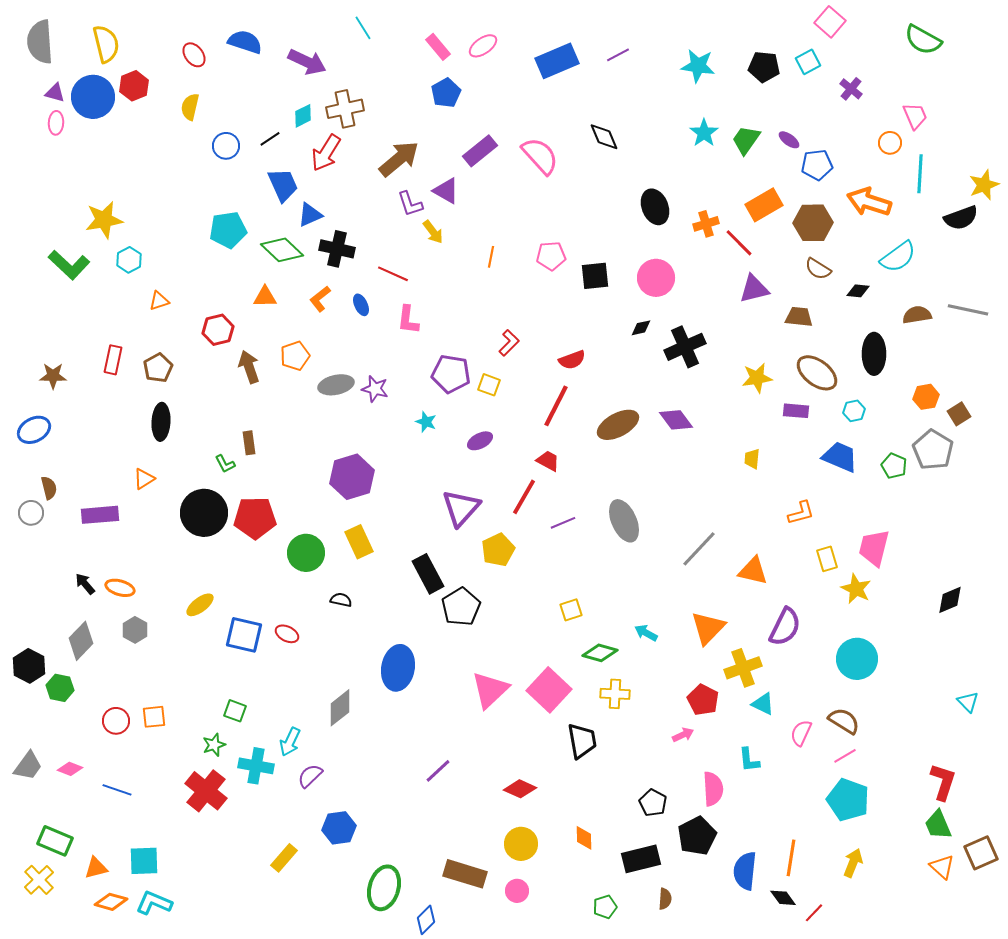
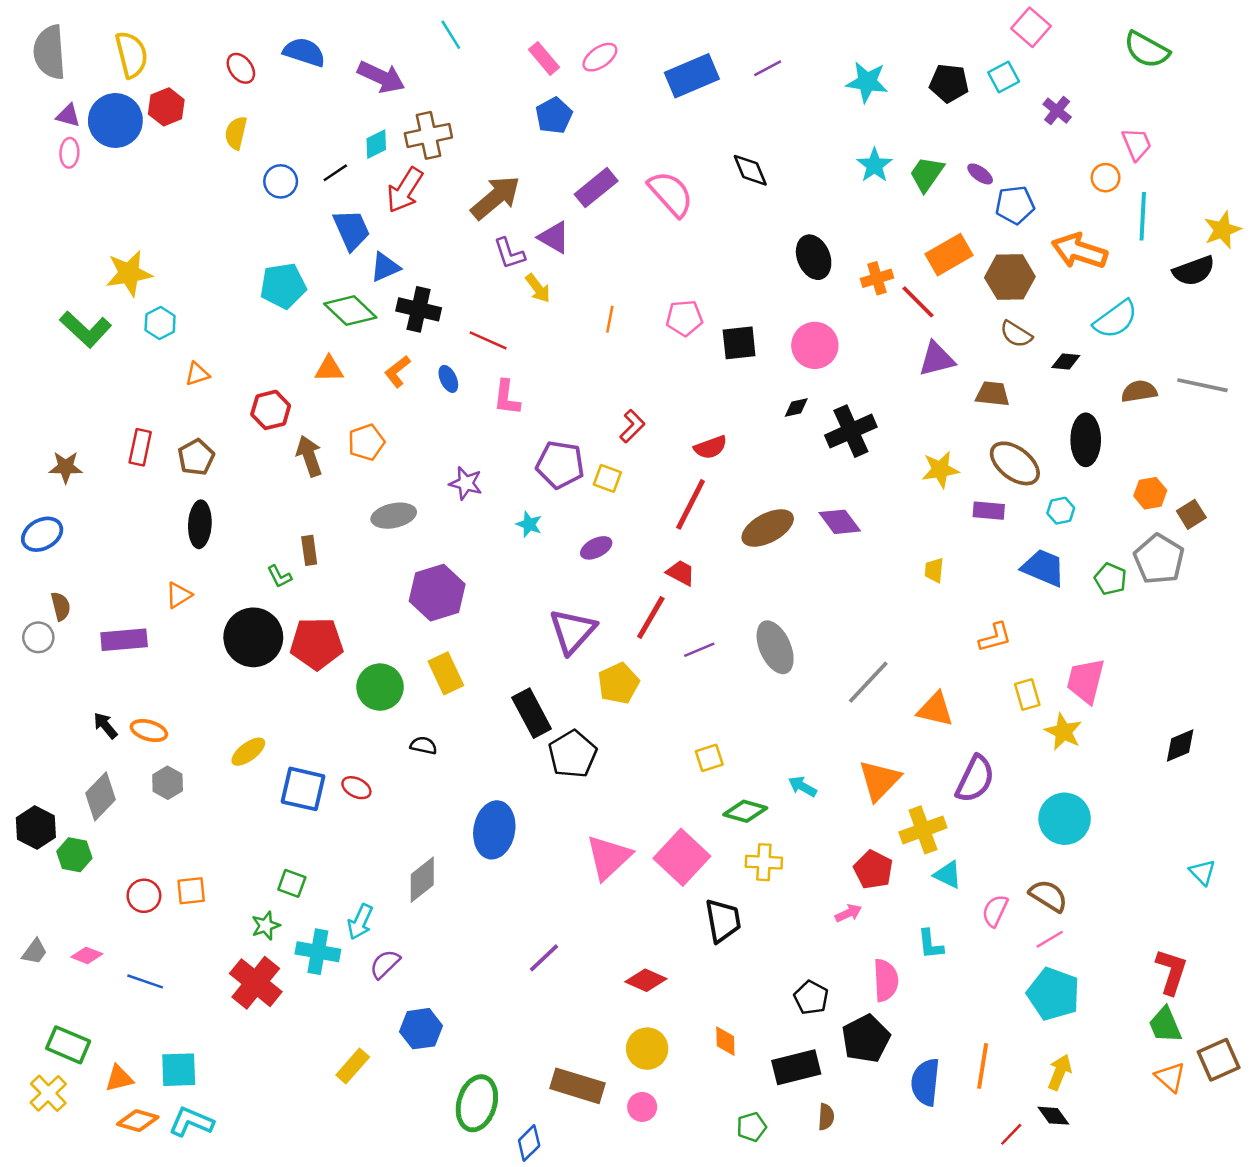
gray ellipse: (336, 385) -> (394, 516), moved
gray trapezoid: (28, 766) -> (35, 952), size x0.7
black diamond: (783, 898) -> (1053, 1116), moved

